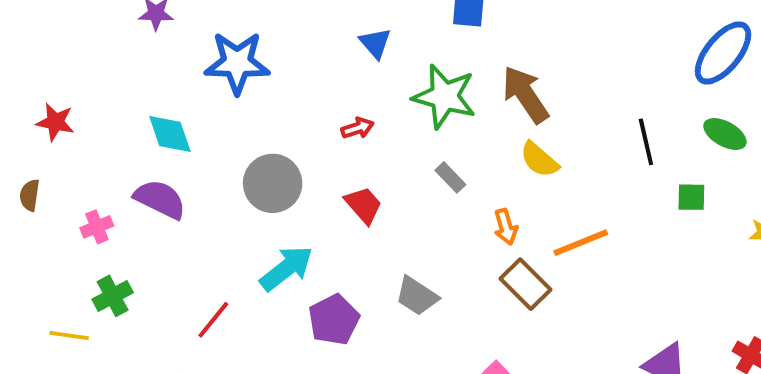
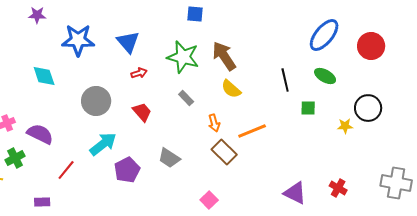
blue triangle: (375, 43) -> (128, 42), moved, size x1.4
purple semicircle: (160, 199) -> (40, 134), moved

